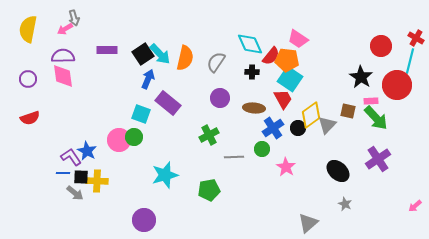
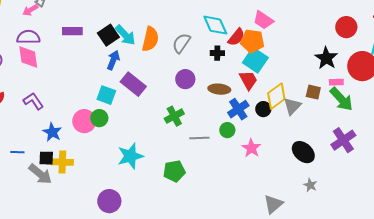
purple L-shape: (71, 157) -> (33, 101), moved
blue line: (63, 173) -> (17, 152), moved
gray arrow: (75, 193) -> (40, 174), size x1.4

